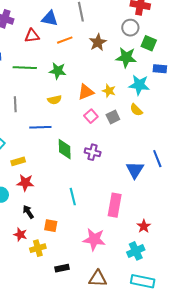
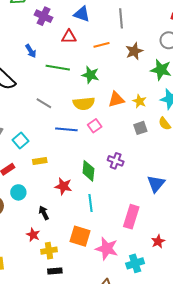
blue triangle: (50, 18) -> (82, 14), moved
yellow semicircle: (55, 100) -> (84, 104), size x1.5
gray line: (15, 104) -> (44, 103), turned -63
pink square: (91, 116) -> (95, 126), moved
green diamond: (65, 149) -> (88, 171), moved
red star: (25, 183) -> (63, 186), moved
orange square: (51, 226) -> (80, 236), moved, size x1.5
cyan cross: (136, 251) -> (135, 263), moved
black rectangle: (62, 268) -> (55, 271), moved

